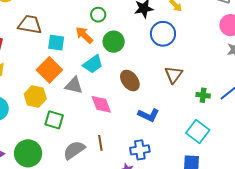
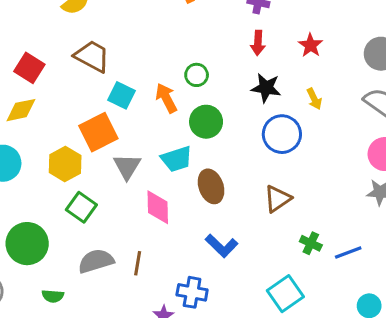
cyan trapezoid: (93, 64) -> (177, 159), moved
gray triangle: (74, 85) -> (127, 166), turned 30

